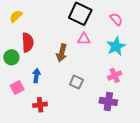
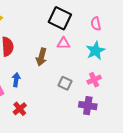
pink semicircle: (116, 19) -> (96, 24), turned -152
gray square: (76, 82) -> (65, 83), moved
red cross: (40, 105) -> (20, 109), turned -32

